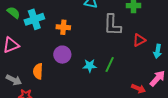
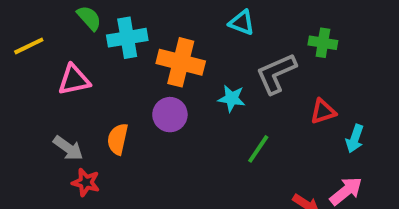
gray L-shape: (112, 25) -> (276, 73), turned 55
orange cross: (63, 27) -> (181, 62), size x1.6
cyan star: (90, 66) -> (232, 98), moved

